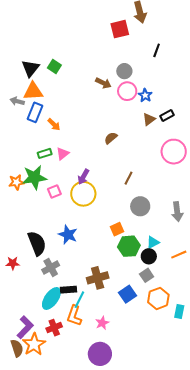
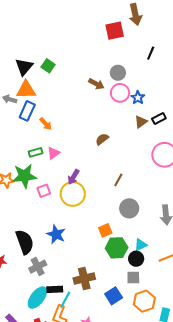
gray square: (147, 275) -> (133, 278), turned 32

